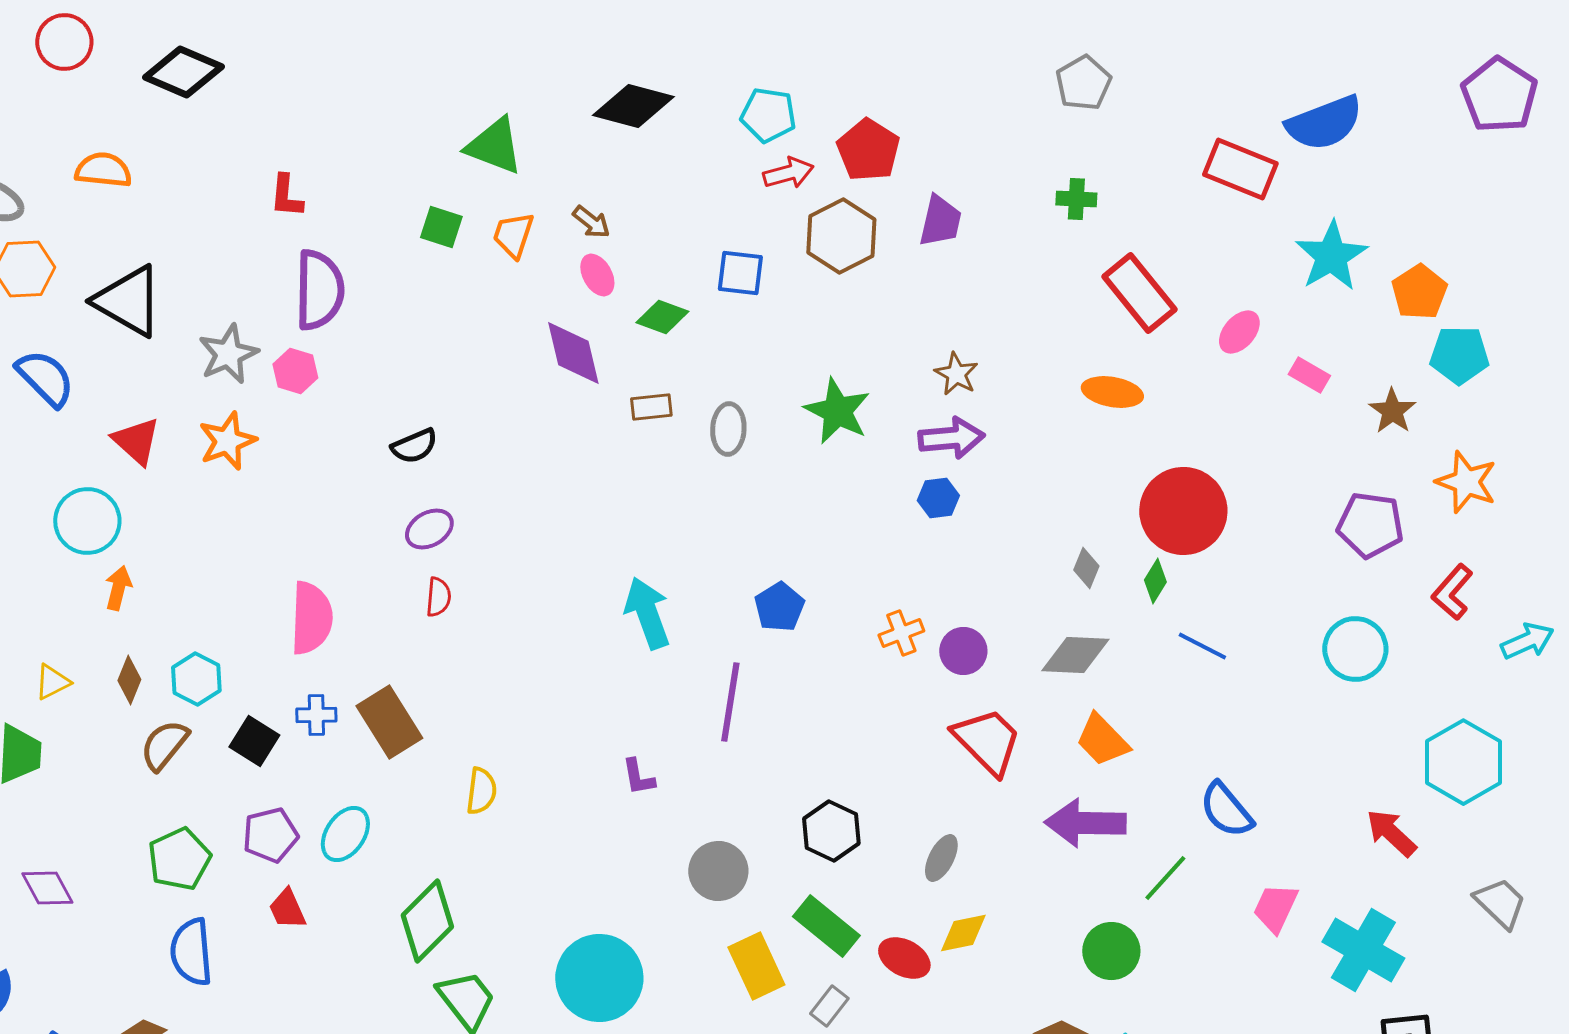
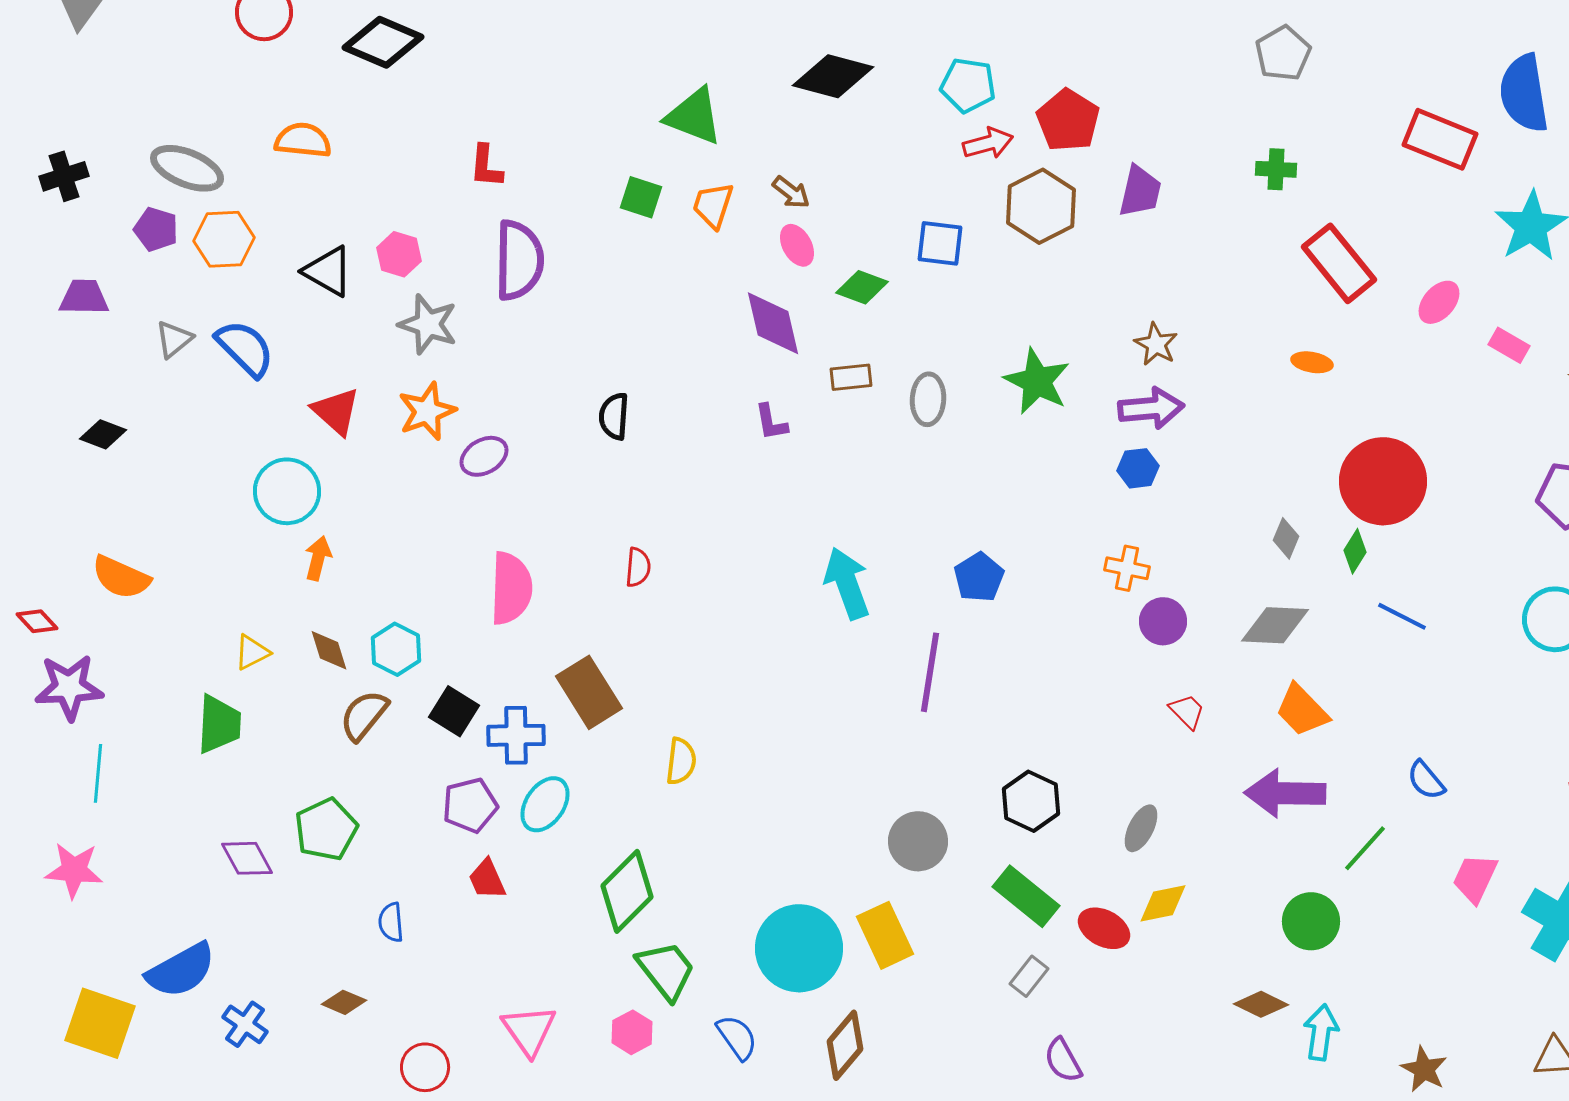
blue semicircle: (1324, 123) -> (1524, 93), turned 102
black triangle: (128, 301) -> (328, 271), size x0.7
gray star: (228, 354) -> (428, 324), turned -30
pink hexagon: (295, 371) -> (399, 254), moved
orange ellipse: (1112, 392) -> (1312, 362), size x0.7
black semicircle: (414, 446) -> (614, 416), turned 117
purple ellipse: (429, 529) -> (484, 456), moved
orange cross: (901, 633) -> (1127, 568), moved, turned 33
brown diamond: (129, 680) -> (329, 650), turned -39
blue cross: (316, 715) -> (516, 735), moved, size x1.4
red trapezoid: (987, 741) -> (1187, 711), size x0.5
purple L-shape: (638, 777) -> (771, 422), moved
blue semicircle: (1226, 810) -> (1426, 780), size x0.7
green pentagon: (179, 859) -> (326, 829), moved
blue semicircle: (191, 952) -> (391, 922), size x0.6
yellow rectangle: (756, 966) -> (885, 935), moved

